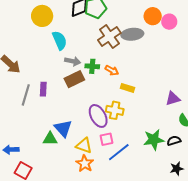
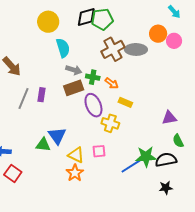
purple ellipse: (98, 116) -> (93, 105), moved
black semicircle: (174, 141) -> (166, 160), size x1.5
blue line: (119, 152) -> (132, 165), moved

